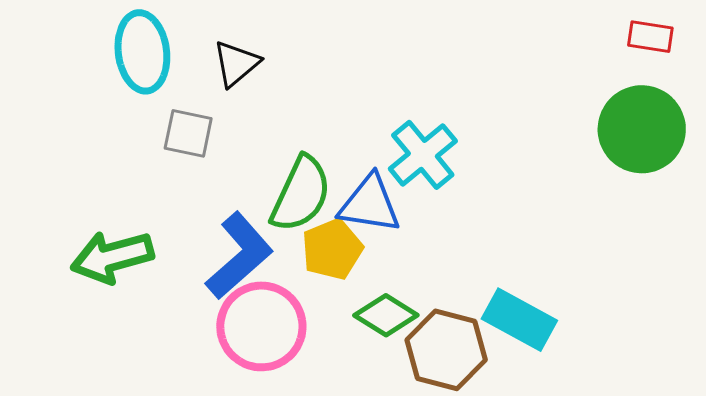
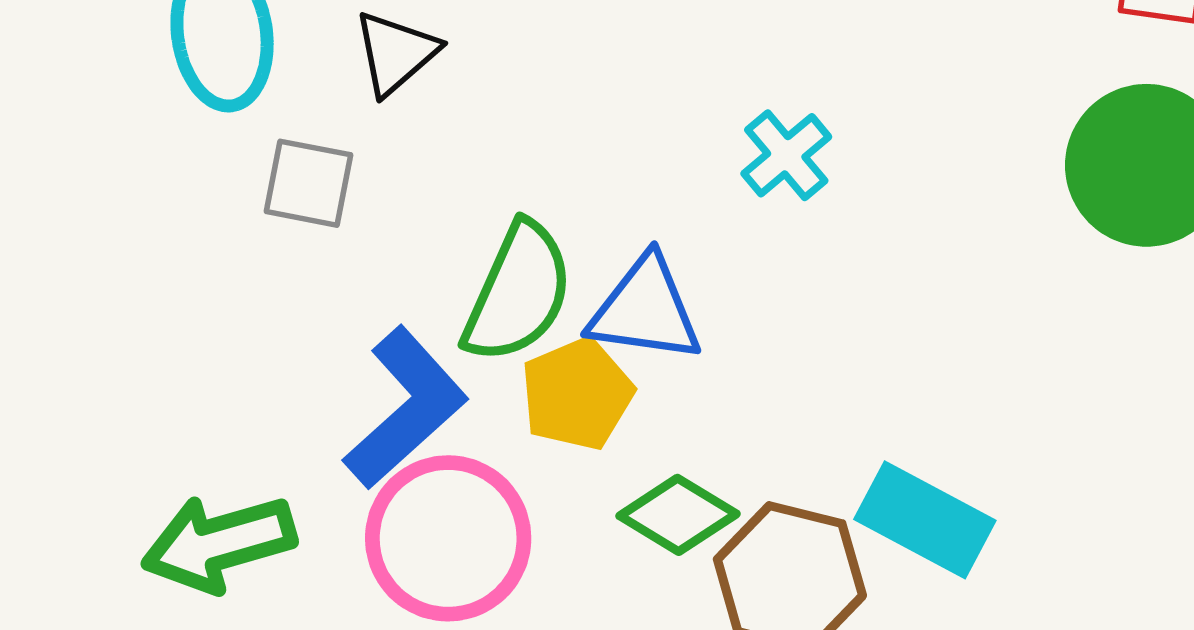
cyan cross: (423, 155) -> (786, 155), moved, size x0.7
green arrow: (112, 257) -> (219, 543), moved

